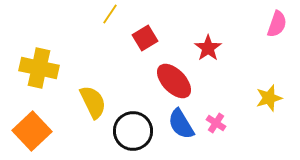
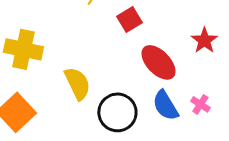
red star: (208, 48) -> (204, 40), moved

